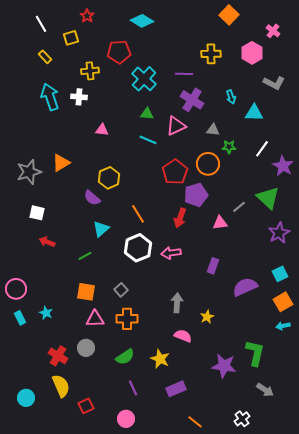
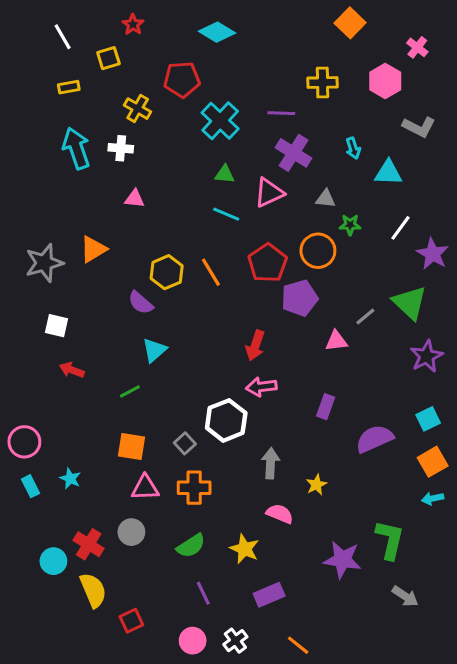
yellow rectangle: (45, 57) -> (69, 87), turned -56
yellow cross: (90, 71) -> (138, 109), turned 36
pink triangle: (102, 130) -> (134, 199), moved
orange line: (138, 214) -> (211, 272), moved
red arrow: (180, 218) -> (255, 346), moved
white hexagon: (138, 248) -> (226, 420), moved
cyan circle: (26, 398) -> (53, 561), moved
white cross: (242, 419) -> (235, 641), moved

